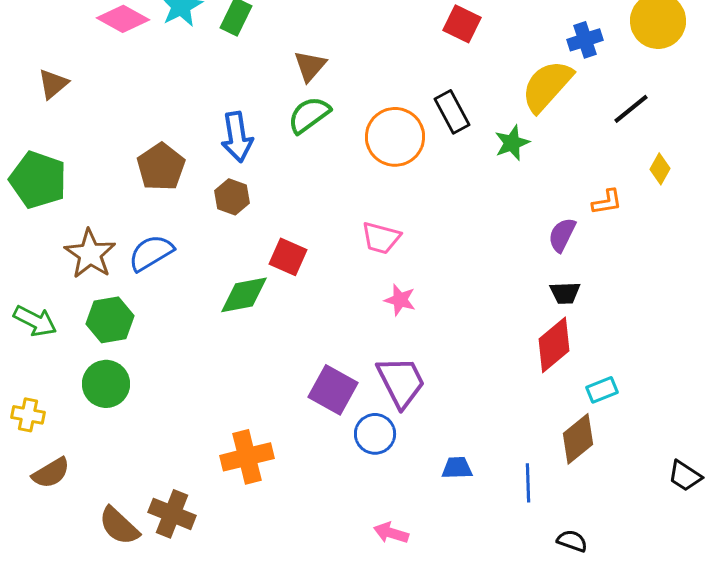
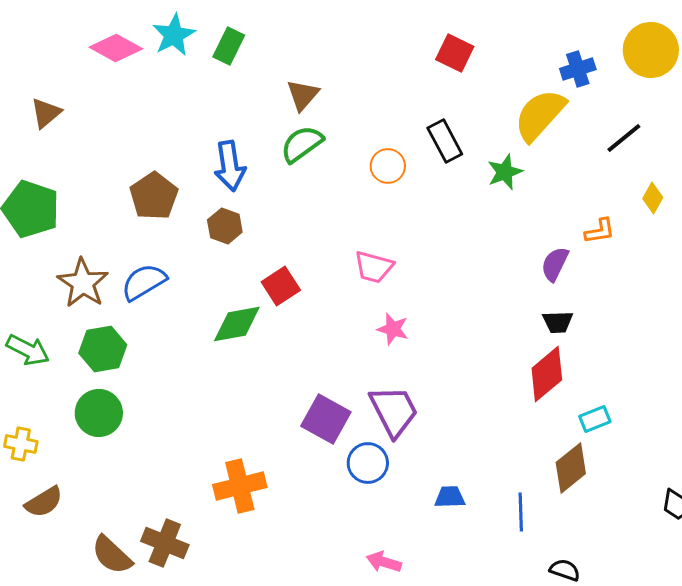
orange circle: (395, 137) -> (388, 166), size x0.6
red square: (288, 257) -> (281, 286), turned 33

